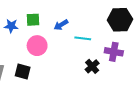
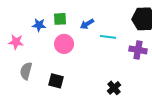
black cross: (92, 66) -> (114, 88), moved
black square: (23, 72) -> (56, 81), moved

